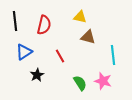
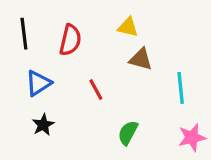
black star: (37, 75) -> (43, 125), moved
pink star: (103, 81) -> (192, 138), moved, turned -30
green semicircle: (80, 83) -> (128, 133), turned -119

